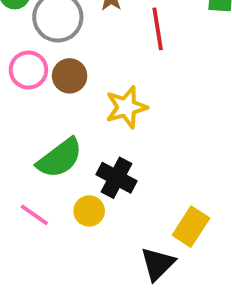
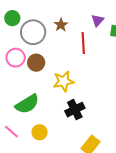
black cross: (117, 178) -> (75, 110), moved, turned 30

